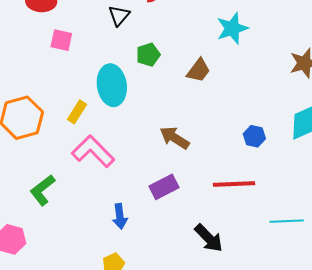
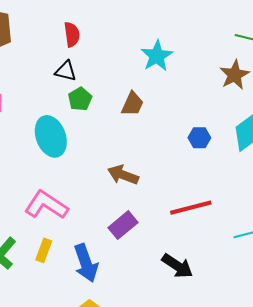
black triangle: (119, 16) -> (66, 71), moved, turned -45
yellow rectangle: (77, 112) -> (44, 250), moved
blue hexagon: (254, 136) -> (199, 138), moved
blue arrow: (120, 216) -> (86, 263), size x1.5

